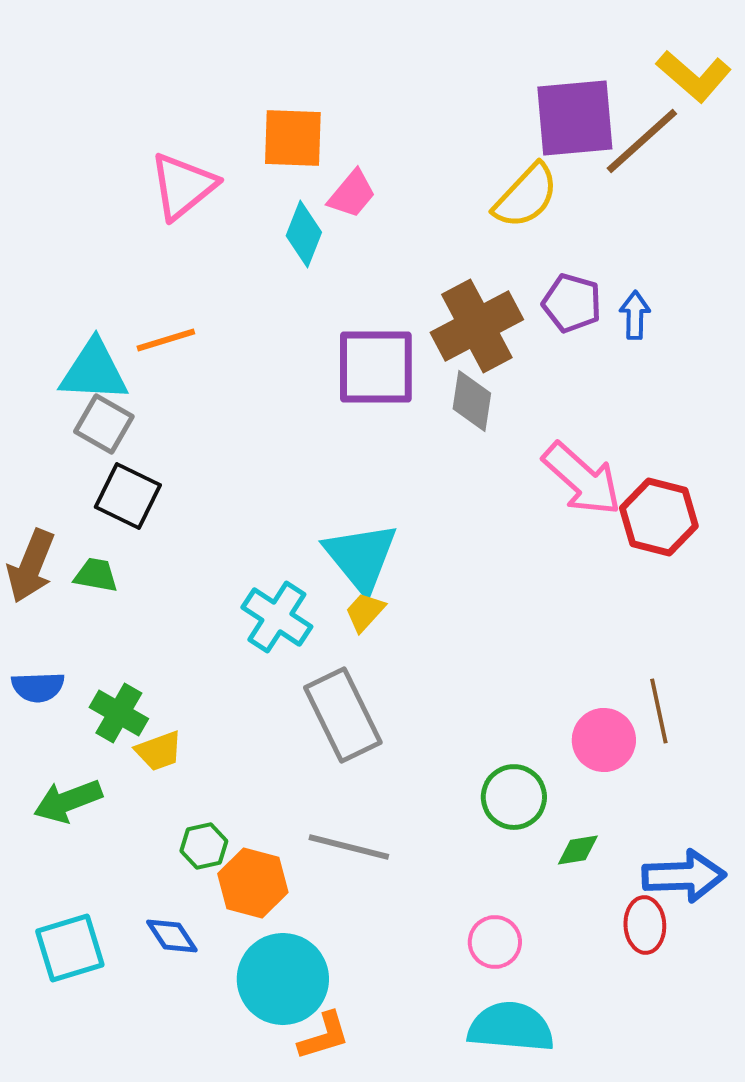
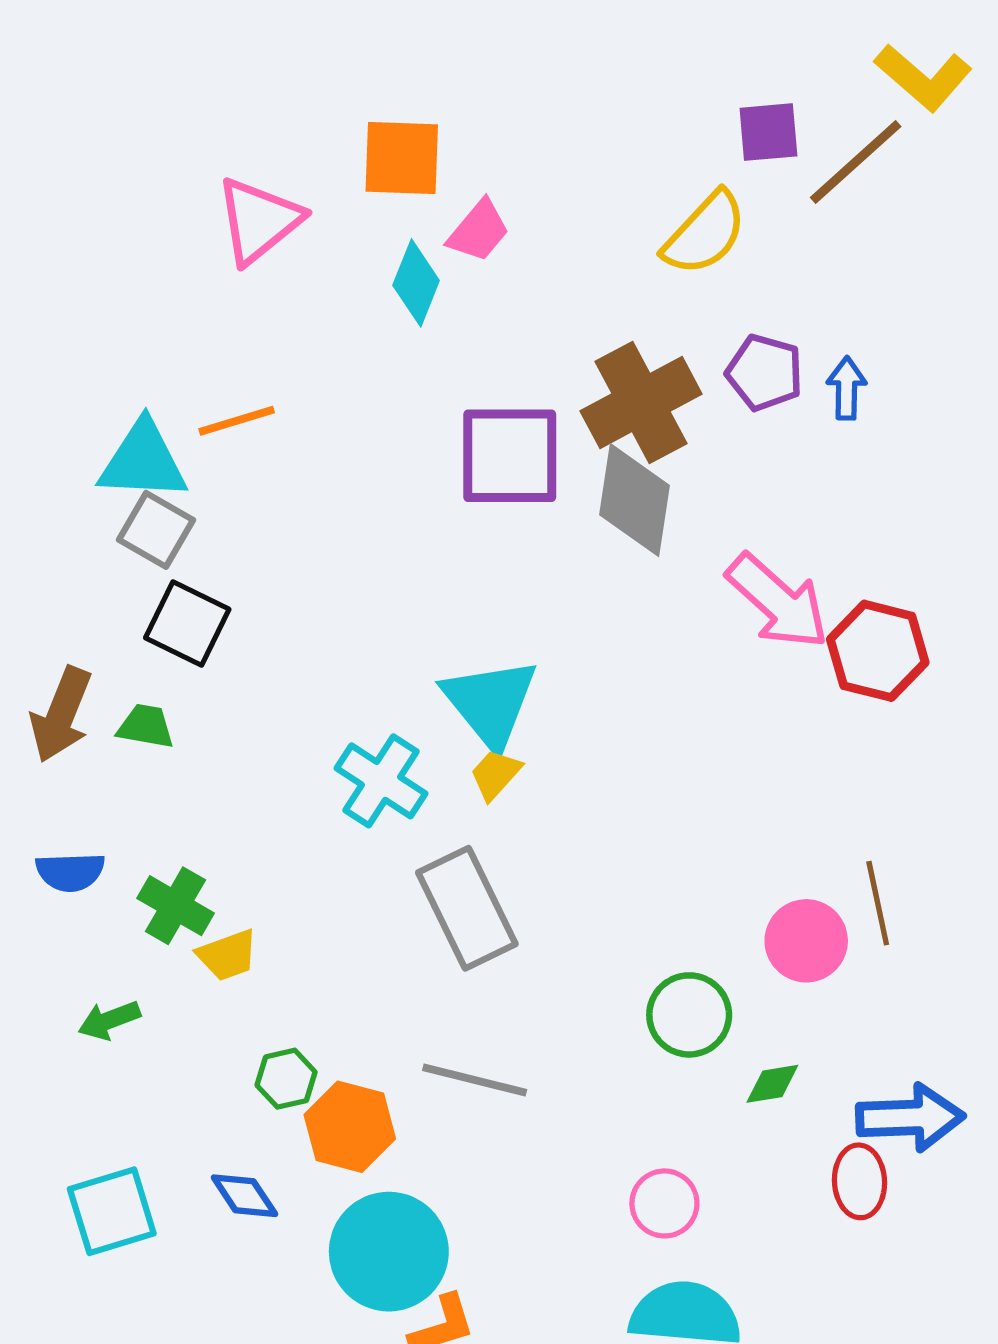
purple square: (575, 118) -> (768, 132), size x0.6
gray diamond: (472, 401) -> (635, 500), size x1.4
green arrow: (68, 801) -> (109, 1020), size x0.7

